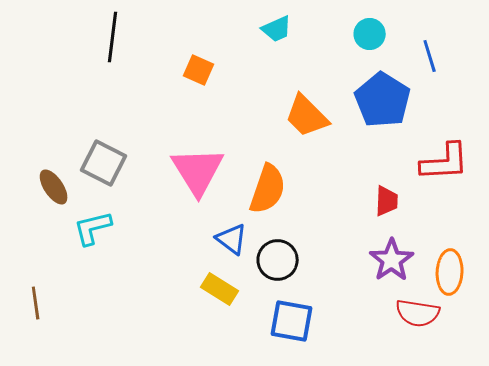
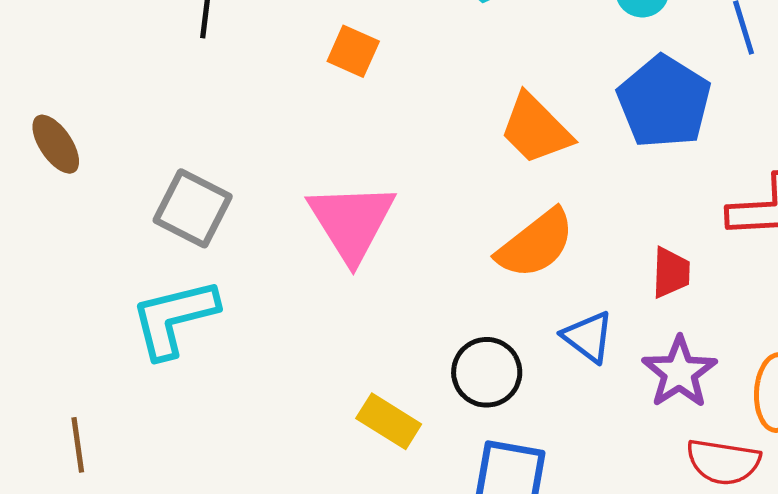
brown ellipse: (54, 187) -> (56, 144), moved
orange semicircle: (268, 189) -> (536, 244), moved, turned 33
cyan L-shape: (93, 228) -> (174, 318), size x1.4
blue triangle: (232, 239) -> (588, 337), moved

